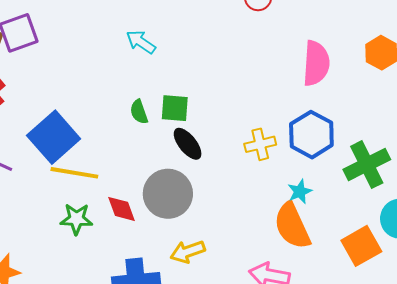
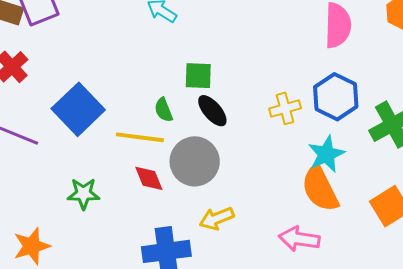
green semicircle: (139, 112) -> (164, 110), moved
yellow line: (74, 173) -> (140, 137), moved
cyan star: (300, 192) -> (326, 154), size x1.5
green star: (76, 219) -> (83, 194), moved

